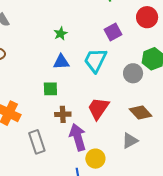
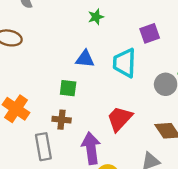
green star: (61, 34) -> (96, 17), moved
cyan trapezoid: (95, 60) -> (125, 63), turned -32
brown cross: (63, 114) -> (62, 120), moved

